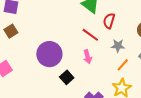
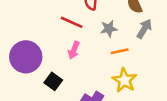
pink arrow: (88, 57) -> (74, 50), turned 48
orange line: (123, 65) -> (120, 51), turned 48

